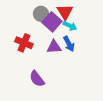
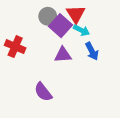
red cross: (24, 43) -> (15, 47), moved
blue arrow: (69, 44) -> (92, 51), moved

